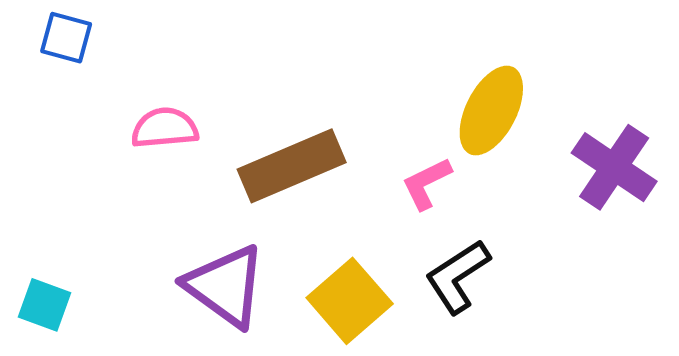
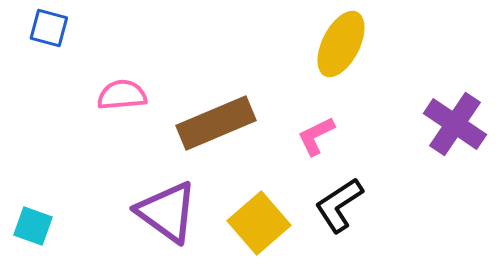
yellow ellipse: (491, 111) -> (341, 44), moved

